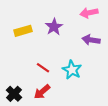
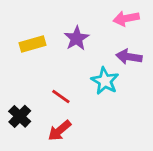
cyan star: (72, 70) -> (105, 81), moved
black cross: (14, 94) -> (20, 116), moved

